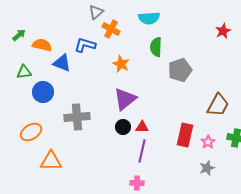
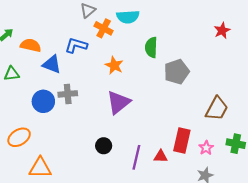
cyan semicircle: (149, 18) -> (128, 17), moved
blue circle: (43, 92) -> (43, 101), moved
gray cross: (77, 117) -> (68, 94), moved, size x0.7
black circle: (123, 127) -> (104, 146), moved
red triangle: (142, 127) -> (161, 156), moved

